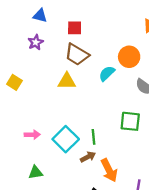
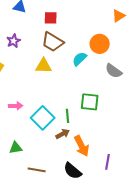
purple star: (36, 42) -> (14, 41), moved
green square: (130, 121) -> (90, 102), moved
pink arrow: (32, 135) -> (16, 106), moved

